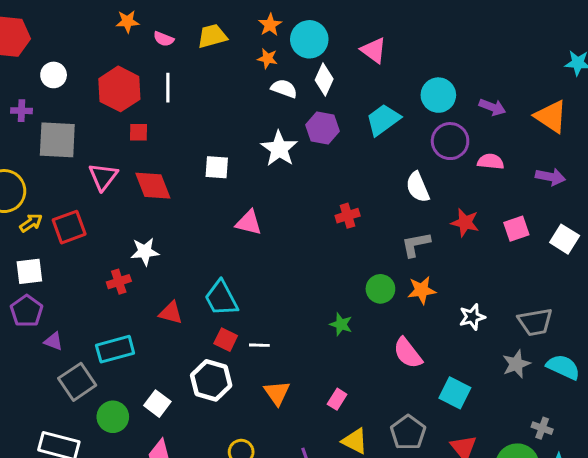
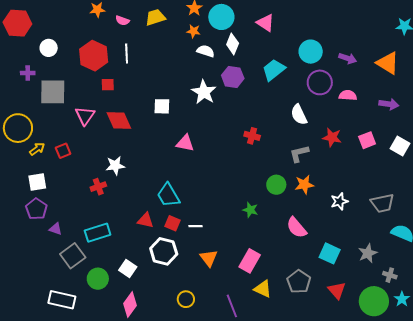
red cross: (348, 216) -> (252, 136), turned 35
red square: (69, 227) -> (63, 151), size x0.7
red triangle: (171, 313) -> (145, 220), moved
gray star: (516, 364) -> (368, 253), moved
pink rectangle: (337, 399) -> (250, 261), size x1.6

